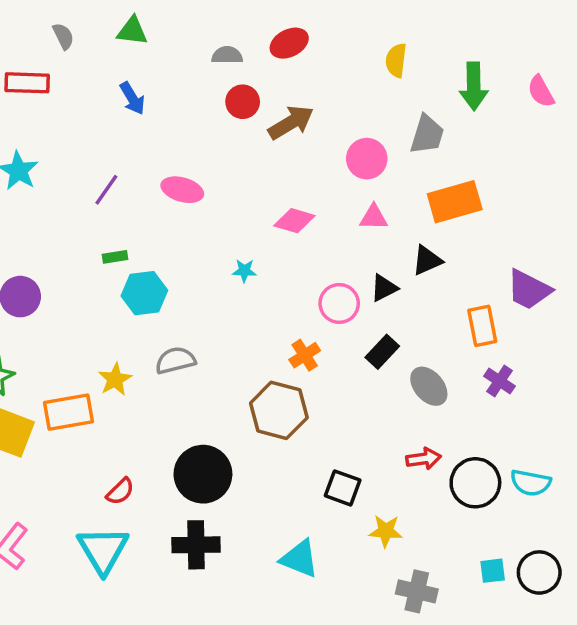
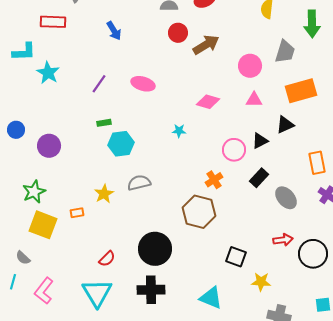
orange rectangle: (68, 412) -> (77, 213), size x0.5

